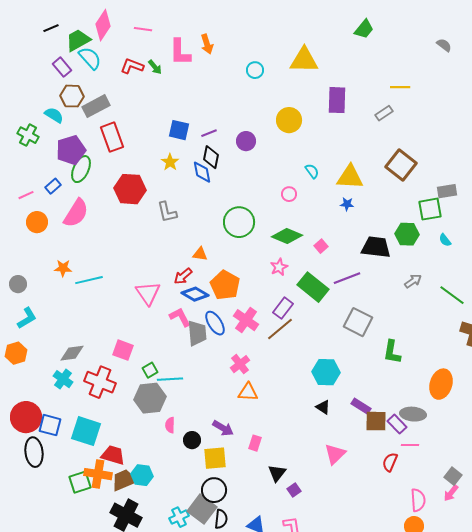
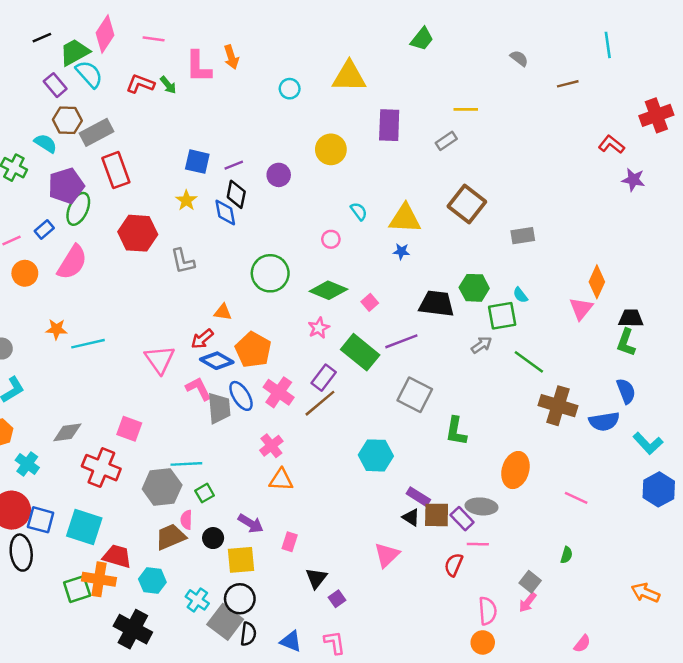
green square: (430, 209) -> (502, 316), moved
green square: (150, 370) -> (205, 493), moved
cyan cross: (63, 379) -> (27, 464), moved
black triangle: (323, 407) -> (411, 517), moved
brown trapezoid: (124, 480) -> (171, 537), moved
cyan cross: (179, 517) -> (197, 600), moved, turned -30

